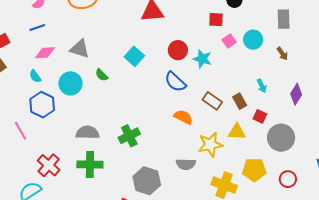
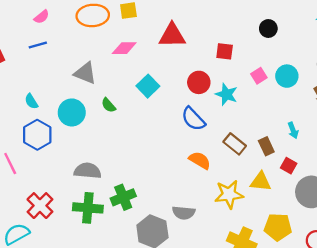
red square: (216, 20) -> (225, 51), moved
pink diamond: (45, 53) -> (124, 48), moved
green cross: (129, 136) -> (123, 197), moved
gray semicircle: (186, 164) -> (184, 213), moved

